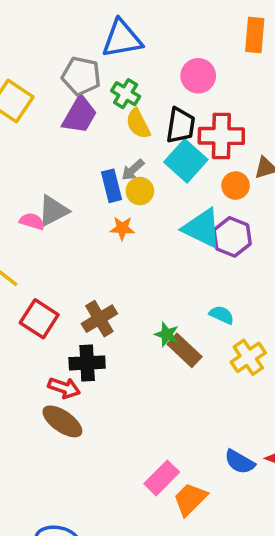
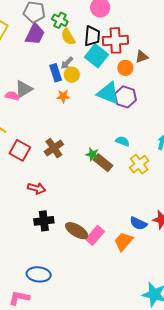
black cross: (87, 363) -> (44, 221), moved
brown ellipse: (62, 421) -> (77, 231), moved
orange trapezoid: (190, 499) -> (124, 241), moved

